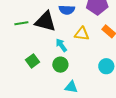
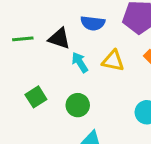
black triangle: (45, 21) -> (59, 38), size x0.7
cyan arrow: (61, 45) -> (80, 62), moved

